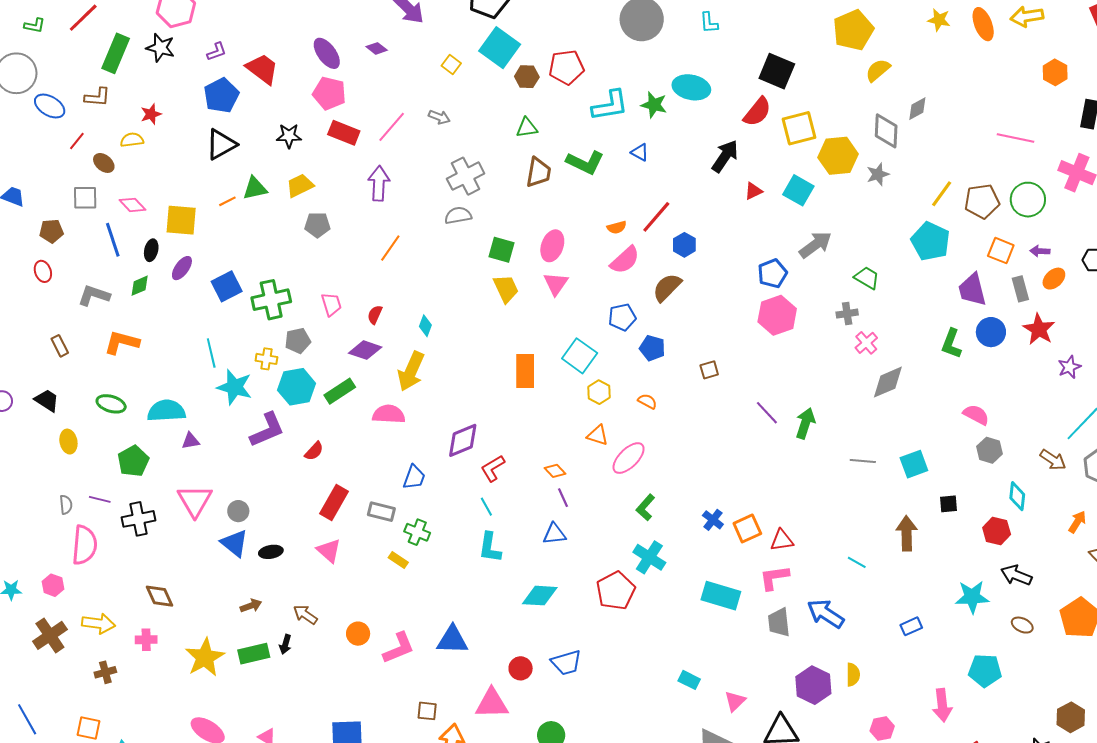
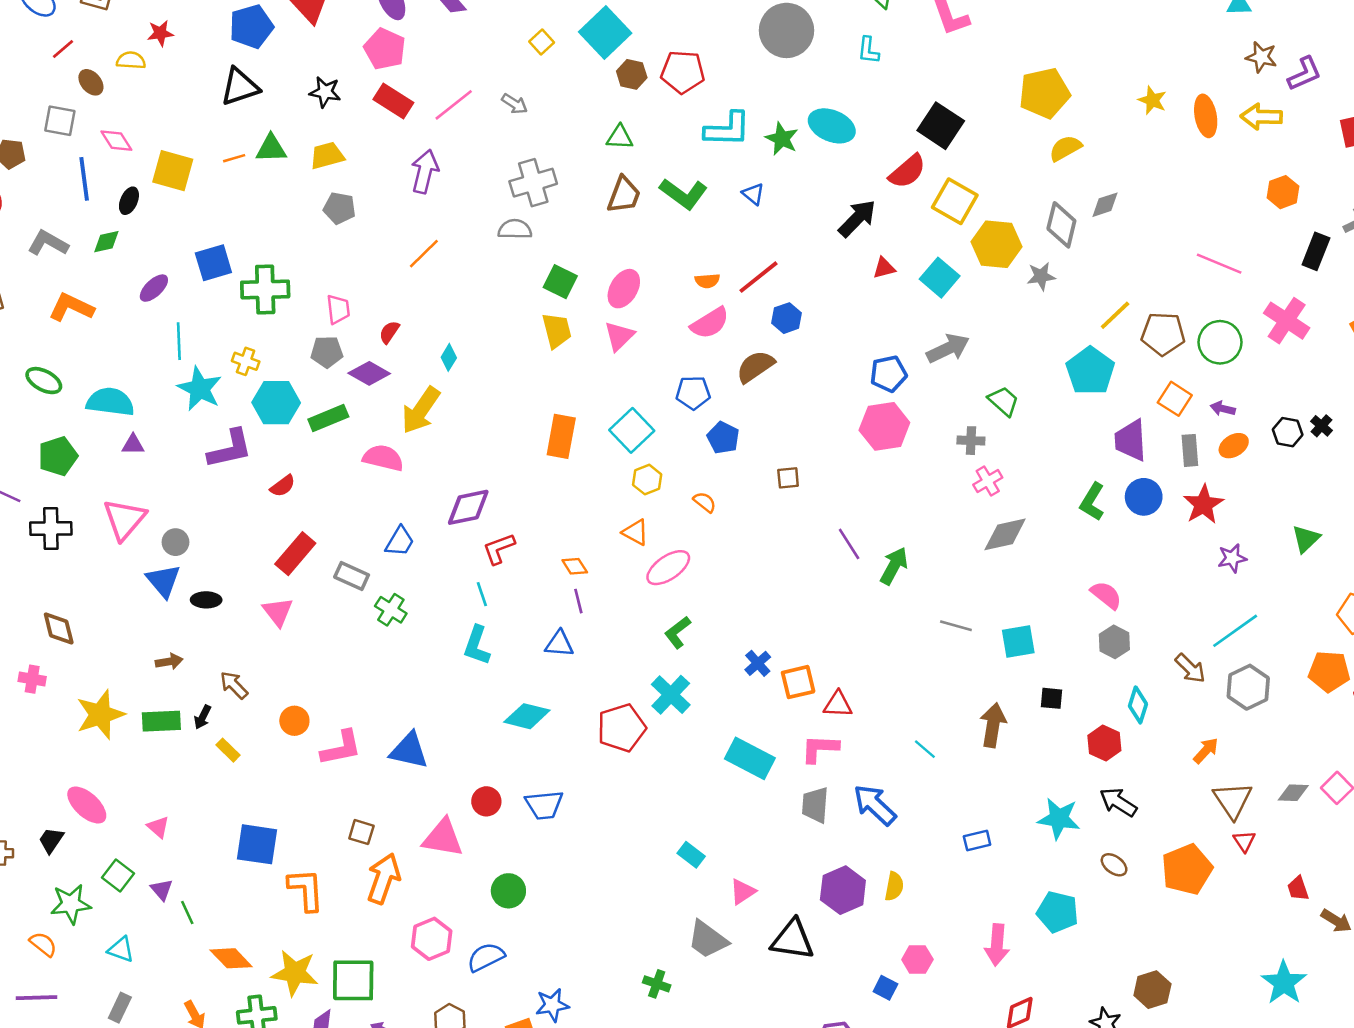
yellow square: (799, 128) -> (955, 201), turned 33
purple ellipse: (182, 268) -> (154, 288), moved
gray pentagon: (298, 341) -> (327, 352), moved
yellow rectangle: (398, 560) -> (228, 750), moved

